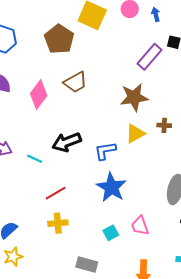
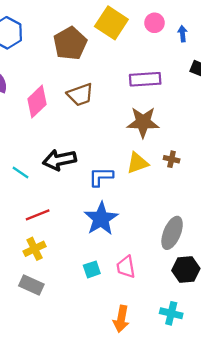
purple rectangle: (150, 57) -> (145, 79), moved, turned 36
yellow cross: (58, 223) -> (35, 249), turned -30
gray rectangle: (87, 264) -> (31, 285), moved

